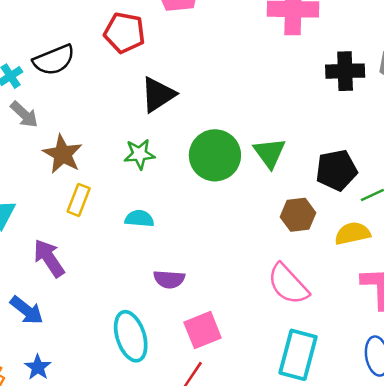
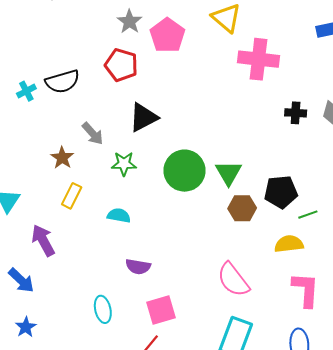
black cross: (345, 71) -> (296, 113), size x0.7
gray arrow: (24, 114) -> (93, 134), moved
brown star: (63, 154) -> (62, 158), size x0.7
brown hexagon: (298, 215) -> (242, 208), moved
cyan ellipse: (131, 336) -> (103, 309), size x0.7

